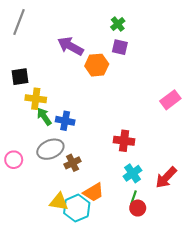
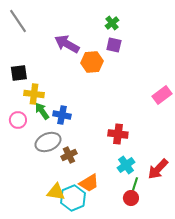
gray line: (19, 22) -> (18, 21), turned -55
pink circle: (14, 160) -> (18, 120), moved
green line: (134, 198) -> (135, 184), moved

